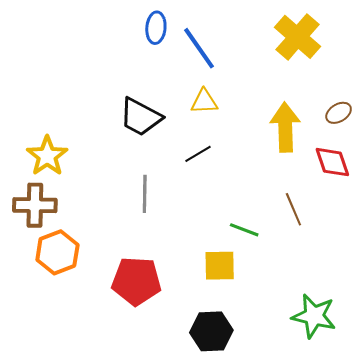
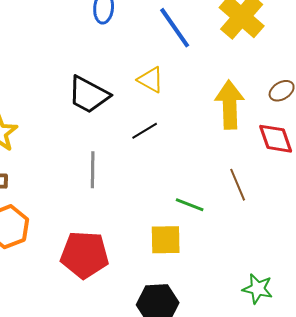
blue line: (199, 48) -> (175, 28), moved
yellow triangle: (204, 102) -> (151, 80), turned 32
green star: (314, 316) -> (258, 289), size x0.7

